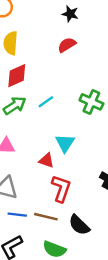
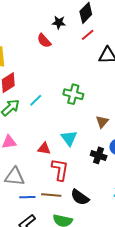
black star: (70, 14) -> (59, 23), moved
red semicircle: (67, 45) -> (44, 41), moved, turned -91
cyan triangle: (65, 143) -> (69, 138), moved

